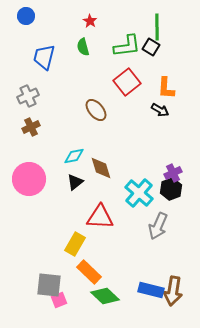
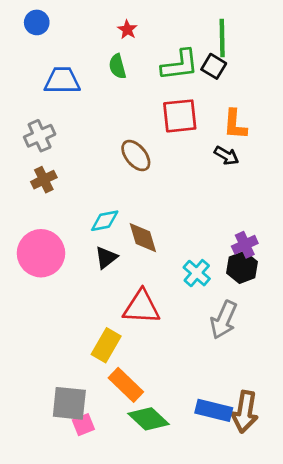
blue trapezoid: (44, 57) -> (62, 81), turned 76
red square: (127, 82) -> (180, 116), turned 32
cyan cross: (139, 193) -> (197, 273), size x0.7

